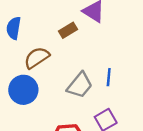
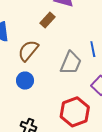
blue circle: (23, 90) -> (25, 81), size x0.7

